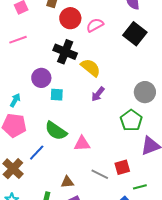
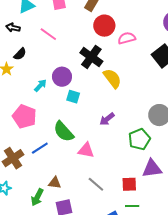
pink line: (18, 40) -> (48, 34), turned 42
purple arrow: (98, 94) -> (107, 119), moved
cyan arrow: (15, 100) -> (40, 85), moved
red square: (122, 167) -> (129, 184), moved
brown triangle: (67, 182) -> (55, 183), moved

